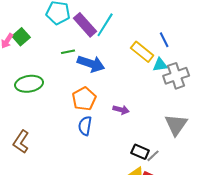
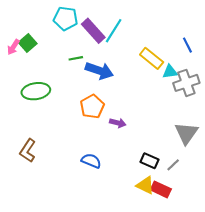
blue line: (164, 40) -> (187, 45), moved
purple arrow: (121, 110) -> (118, 123), moved
blue semicircle: (85, 126) -> (91, 161), moved, turned 102
gray line: (153, 156) -> (173, 165), moved

